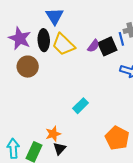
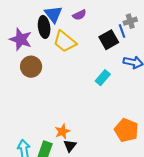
black ellipse: (44, 40) -> (44, 27), moved
purple semicircle: (93, 46) -> (79, 15), moved, turned 32
cyan rectangle: (81, 106) -> (103, 78), moved

